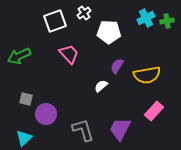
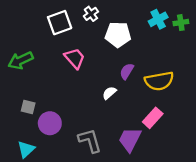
pink rectangle: (154, 111) -> (153, 118), moved

